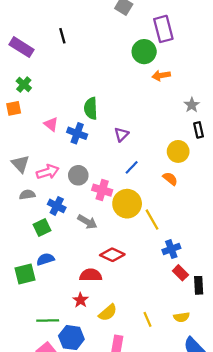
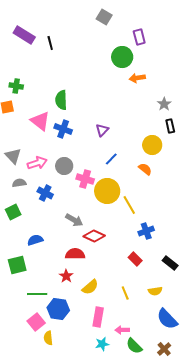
purple rectangle: (163, 29) -> (139, 37), size x0.7
purple rectangle: (22, 47) -> (24, 35), moved
green cross: (24, 85) -> (16, 86), turned -32
green semicircle: (91, 108) -> (61, 100), moved
pink triangle: (51, 124) -> (40, 121), size x1.5
gray arrow: (87, 222) -> (74, 220), moved
green square: (42, 227) -> (13, 212), moved
red rectangle: (180, 273) -> (135, 259), moved
green square: (25, 274) -> (17, 265), moved
black rectangle: (199, 285) -> (170, 263), turned -49

